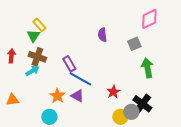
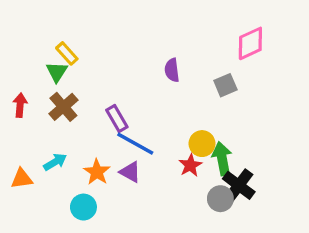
brown cross: (37, 57) -> (63, 107), turned 30
green arrow: (147, 68) -> (222, 159), moved
cyan arrow: (32, 71) -> (55, 162), moved
yellow circle: (120, 117) -> (202, 144), moved

